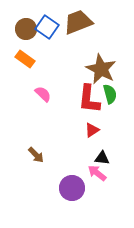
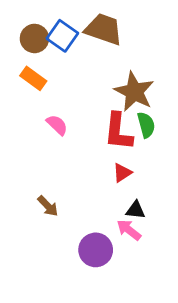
brown trapezoid: (78, 22) -> (104, 29), turned 40

